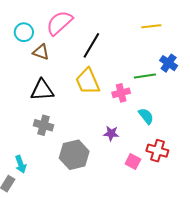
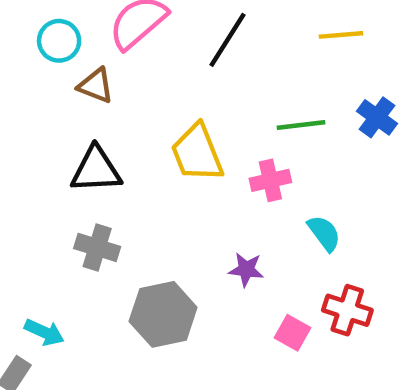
black line: (91, 45) -> (228, 40), moved
green line: (145, 76) -> (301, 125), moved
cyan arrow: (21, 164) -> (44, 332), turned -48

